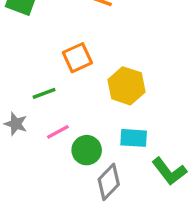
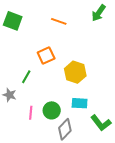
green line: (44, 93) -> (26, 77), turned -40
pink line: (58, 132) -> (31, 113), moved, turned -56

